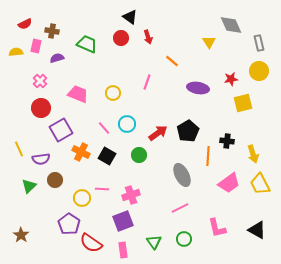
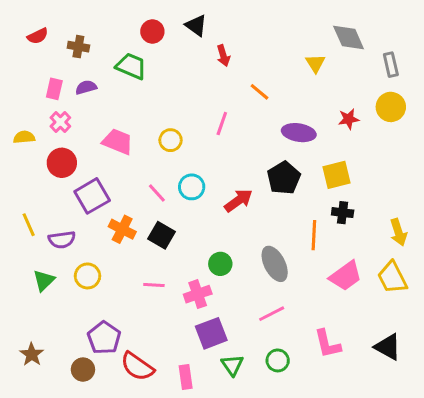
red circle: (121, 38) -> (152, 32), moved
pink rectangle: (36, 46) -> (54, 89), moved
yellow semicircle: (16, 52) -> (24, 137), moved
yellow square: (243, 103) -> (336, 175), moved
black pentagon: (188, 131) -> (284, 178), moved
yellow arrow: (253, 154) -> (398, 232), moved
green circle: (139, 155) -> (220, 264), moved
brown circle: (55, 180) -> (83, 370), moved
yellow circle: (82, 198) -> (88, 276), moved
purple square: (123, 221) -> (211, 333), moved

